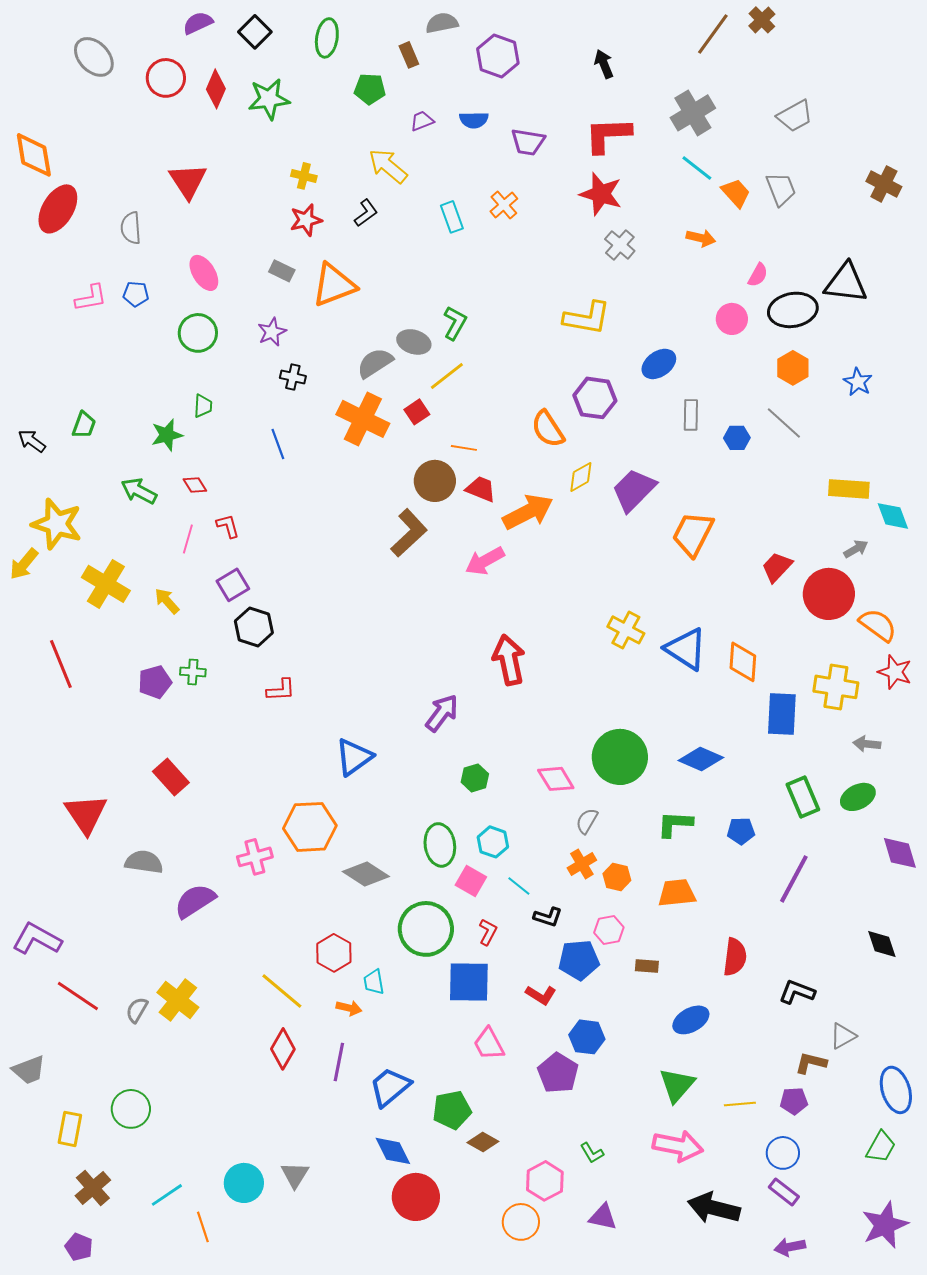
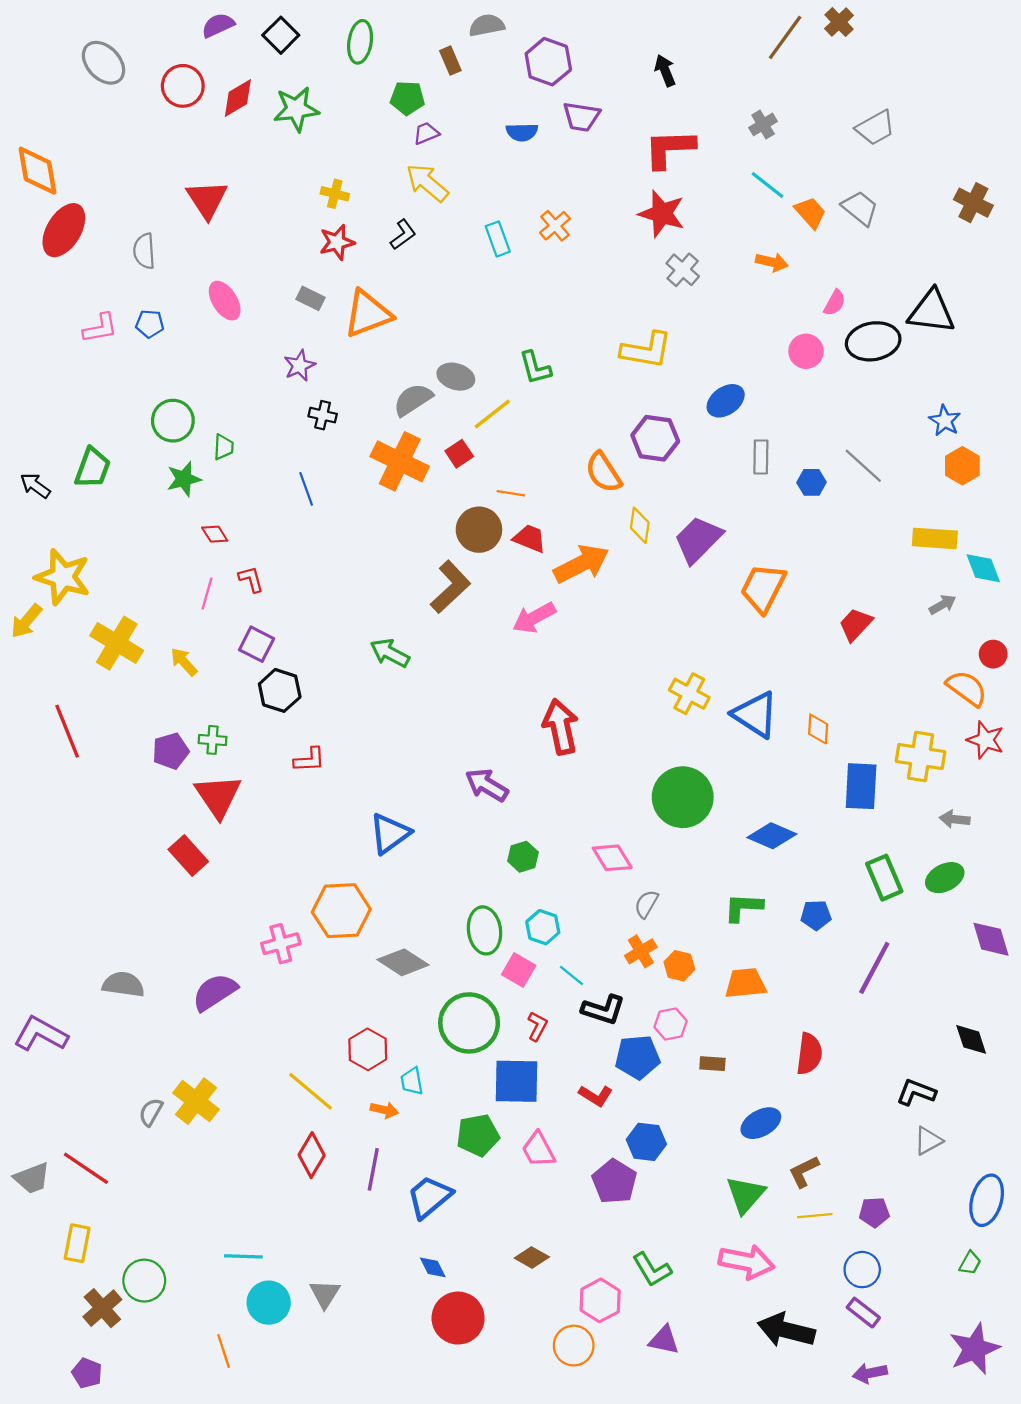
red diamond: (216, 89) -> (238, 98), turned 36
gray cross: (693, 113) -> (763, 124), size x0.6
purple trapezoid: (422, 121) -> (426, 133), moved
purple trapezoid: (528, 142) -> (581, 117), moved
gray trapezoid: (781, 189) -> (860, 208), turned -30
green L-shape: (455, 323) -> (535, 368), moved, turned 136
green circle: (198, 333) -> (173, 421), moved
orange hexagon: (793, 368) -> (962, 466), moved
green trapezoid: (84, 425) -> (92, 468), size x1.4
yellow diamond: (581, 477) -> (640, 525), turned -52
green arrow: (139, 491) -> (390, 653), moved
purple square: (233, 585) -> (257, 644), turned -32
red circle: (829, 594) -> (993, 654), moved, size x0.5
orange diamond: (743, 662) -> (818, 729), size x0.7
purple arrow: (442, 713) -> (487, 785), turned -96
green circle: (620, 757) -> (683, 797), moved
red triangle: (86, 814) -> (218, 796), moved
gray semicircle: (144, 862) -> (123, 984), moved
black L-shape: (548, 917) -> (603, 1010), size x1.4
black L-shape: (797, 992) -> (916, 1092), moved
red line: (78, 996) -> (86, 1168), moved
brown L-shape: (811, 1063) -> (804, 1172), moved, turned -40
blue ellipse: (896, 1090) -> (987, 1200), turned 33
green circle: (131, 1109) -> (144, 1281), moved
green pentagon: (452, 1110) -> (478, 1135), moved
green trapezoid: (881, 1147) -> (970, 1263), size x0.7
blue diamond: (393, 1151) -> (433, 1267), size x0.7
green L-shape: (592, 1153) -> (652, 1270), size x1.5
cyan line: (167, 1195) -> (243, 1256), moved, turned 36

